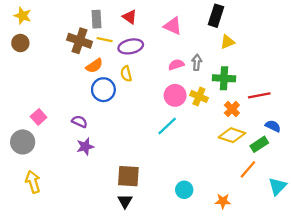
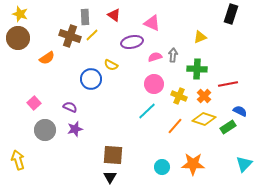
black rectangle: (216, 16) -> (231, 14), moved
yellow line: (105, 40) -> (92, 35), turned -56
brown circle: (20, 43) -> (18, 38), size x1.5
purple ellipse: (131, 46) -> (132, 42), moved
orange semicircle: (94, 66) -> (47, 58), moved
yellow semicircle: (126, 74) -> (111, 65), turned -48
yellow cross: (199, 96) -> (179, 96), moved
gray circle: (23, 142) -> (45, 130), moved
orange line: (248, 169) -> (175, 126), moved
yellow arrow: (33, 182) -> (18, 160), moved
orange star: (223, 201) -> (193, 164), moved, size x1.6

